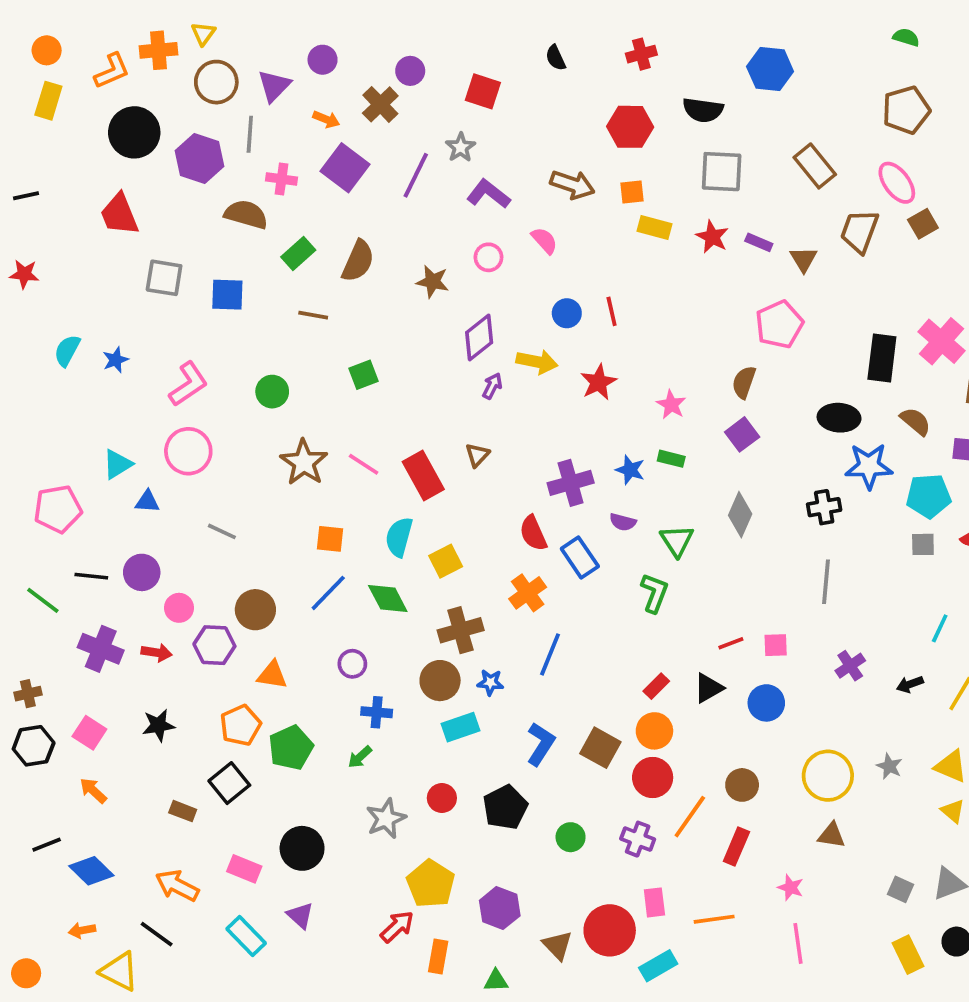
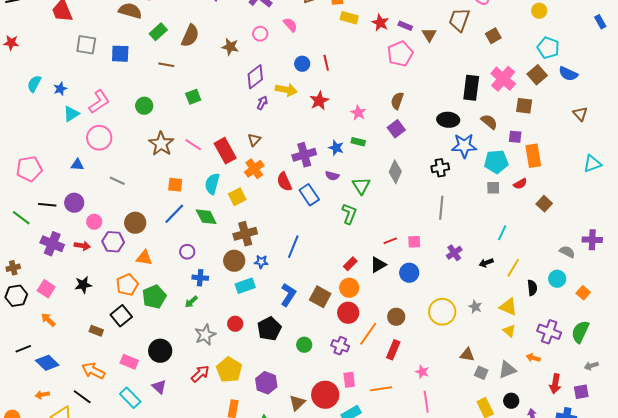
brown square: (923, 224) -> (493, 36), moved
pink pentagon: (779, 324) -> (400, 54), moved
cyan triangle: (117, 464) -> (71, 114), moved
orange cross: (528, 593) -> (254, 169), moved
brown triangle: (832, 835) -> (467, 355), moved
red arrow: (397, 927) -> (200, 374), moved
brown triangle: (557, 945) -> (297, 403), turned 30

